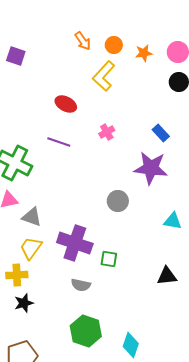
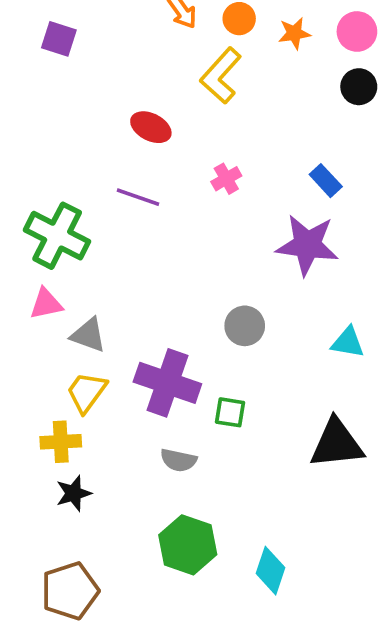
gray circle: (118, 201) -> (245, 326), moved
black triangle: (167, 276) -> (337, 444), size x1.5

